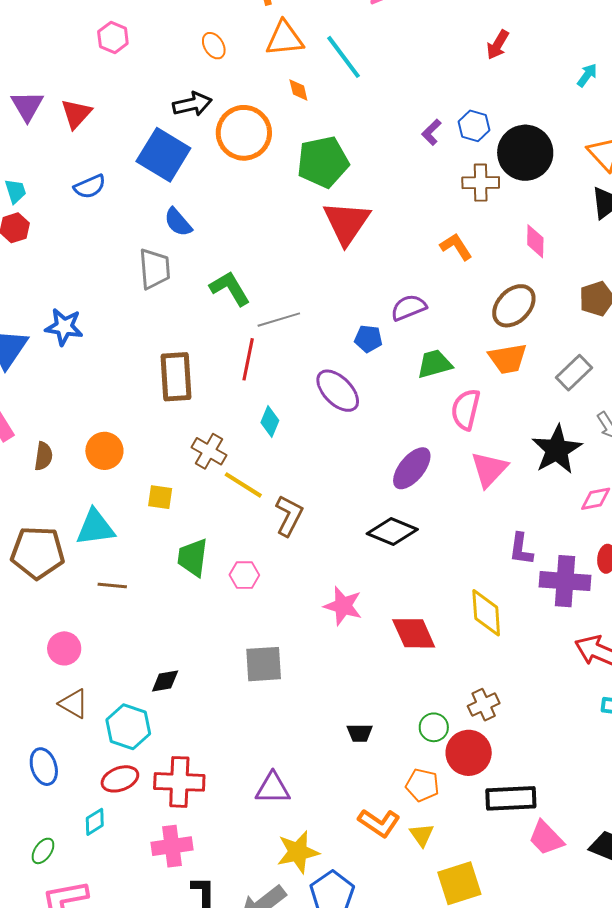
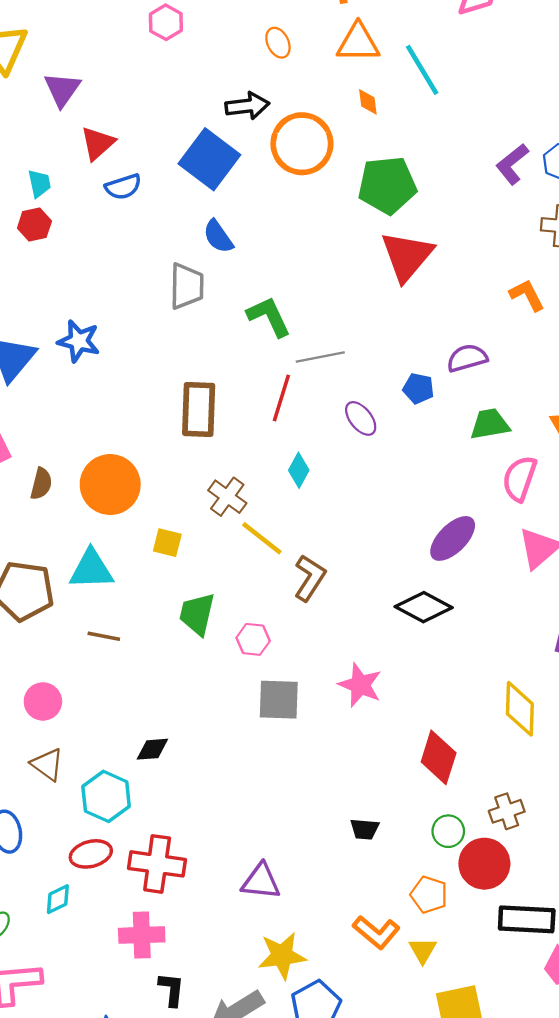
red triangle: (76, 114) -> (98, 143), moved
purple L-shape: (431, 132) -> (512, 164), size x1.4
purple ellipse: (338, 391) -> (361, 418), moved, size x0.7
orange circle: (104, 451) -> (110, 485), size x1.4
red diamond: (414, 633) -> (439, 757), moved, turned 36
gray square: (264, 664) -> (279, 700), moved

